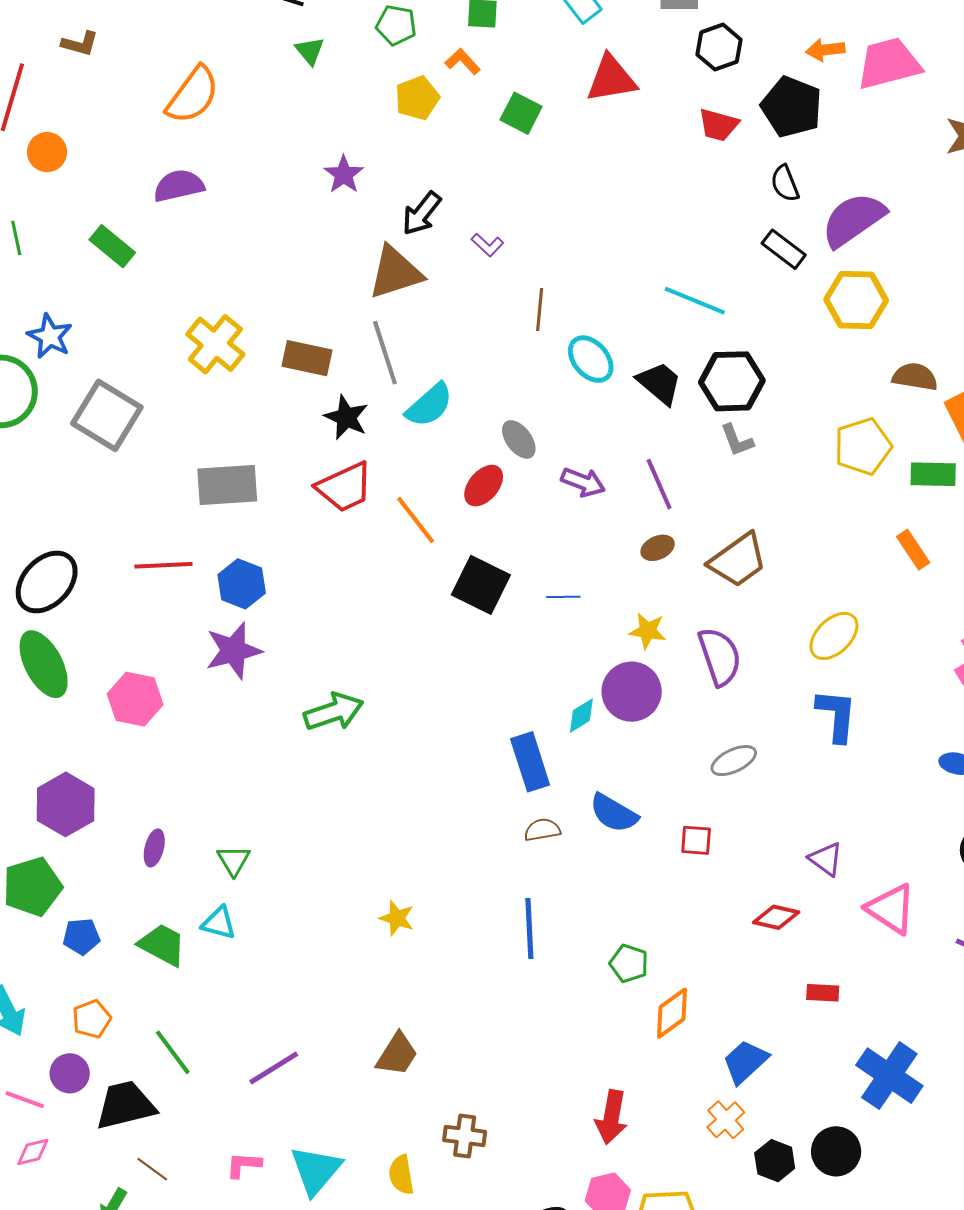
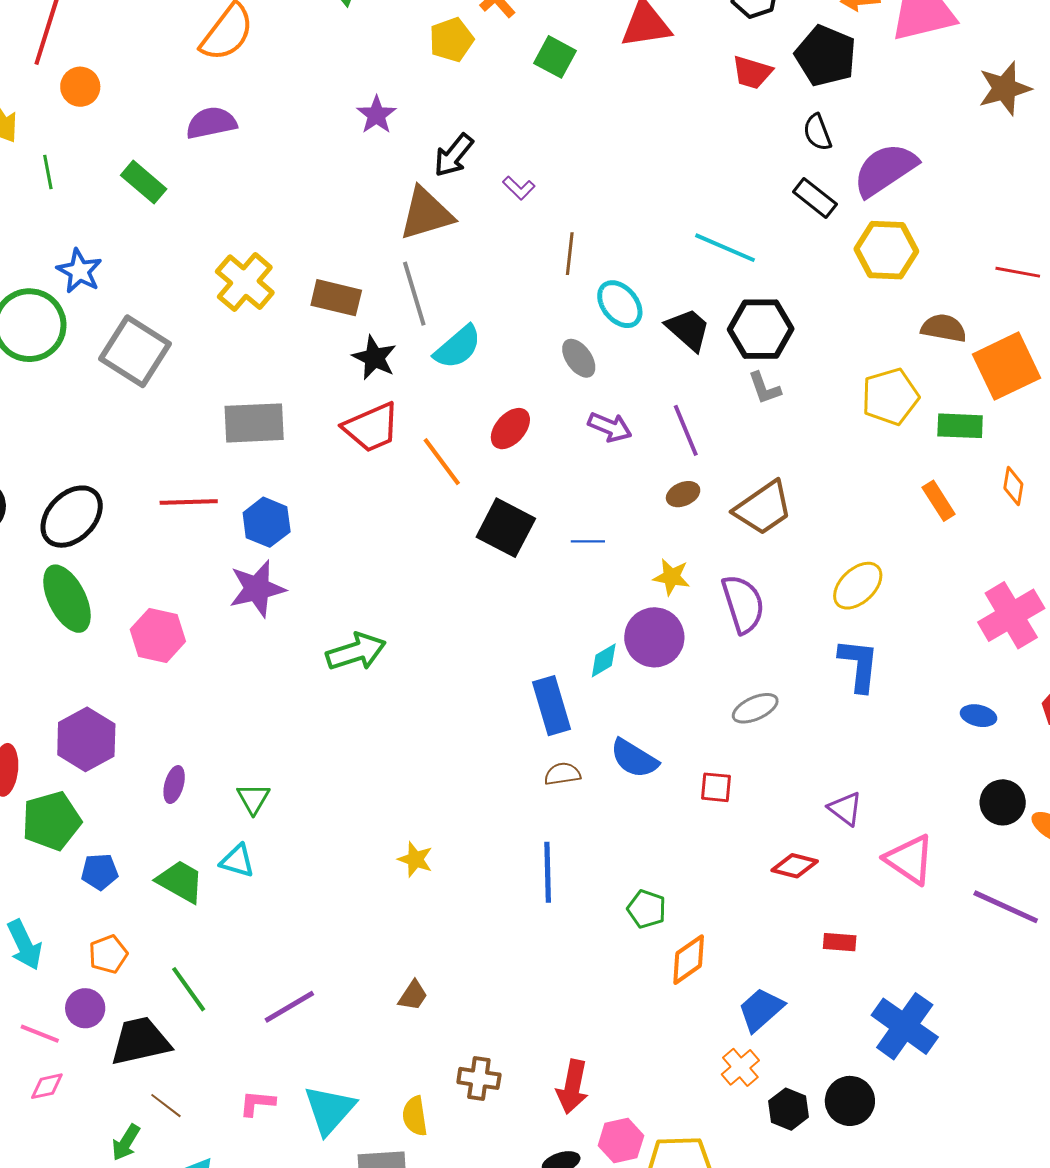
gray ellipse: (519, 439) -> (579, 358), moved
brown trapezoid: (397, 1054) -> (413, 995), size x0.7
red arrow: (611, 1117) -> (572, 1087), moved

